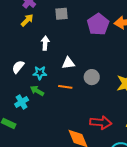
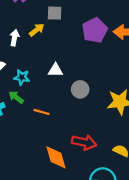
yellow arrow: (27, 20) -> (37, 30), moved
white arrow: (45, 43) -> (14, 38), moved
orange line: (65, 87) -> (42, 112), moved

